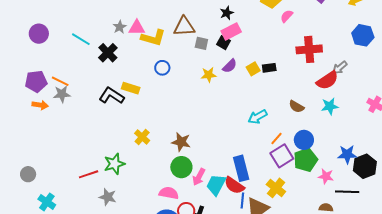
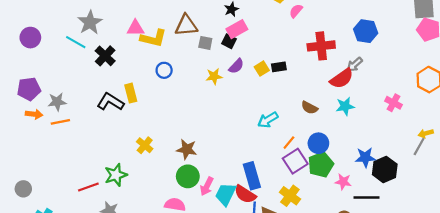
gray star: (120, 27) -> (90, 22), moved, size x1.6
blue hexagon: (363, 35) -> (366, 31), moved
orange line: (60, 81) -> (60, 122), moved, turned -36
yellow rectangle: (131, 88) -> (131, 93), turned 60

